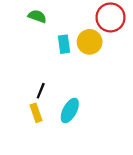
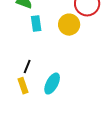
cyan rectangle: (64, 44) -> (36, 24), moved

